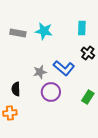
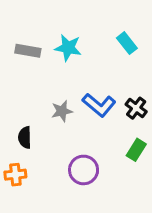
cyan rectangle: (82, 28) -> (127, 43), turned -40
black cross: (88, 53) -> (136, 108), moved
purple circle: (51, 92) -> (84, 170), moved

